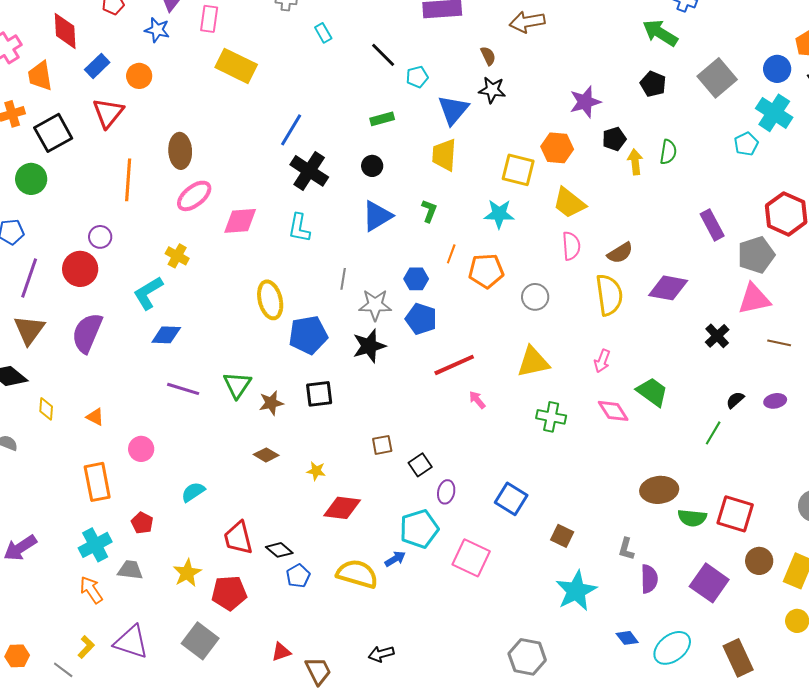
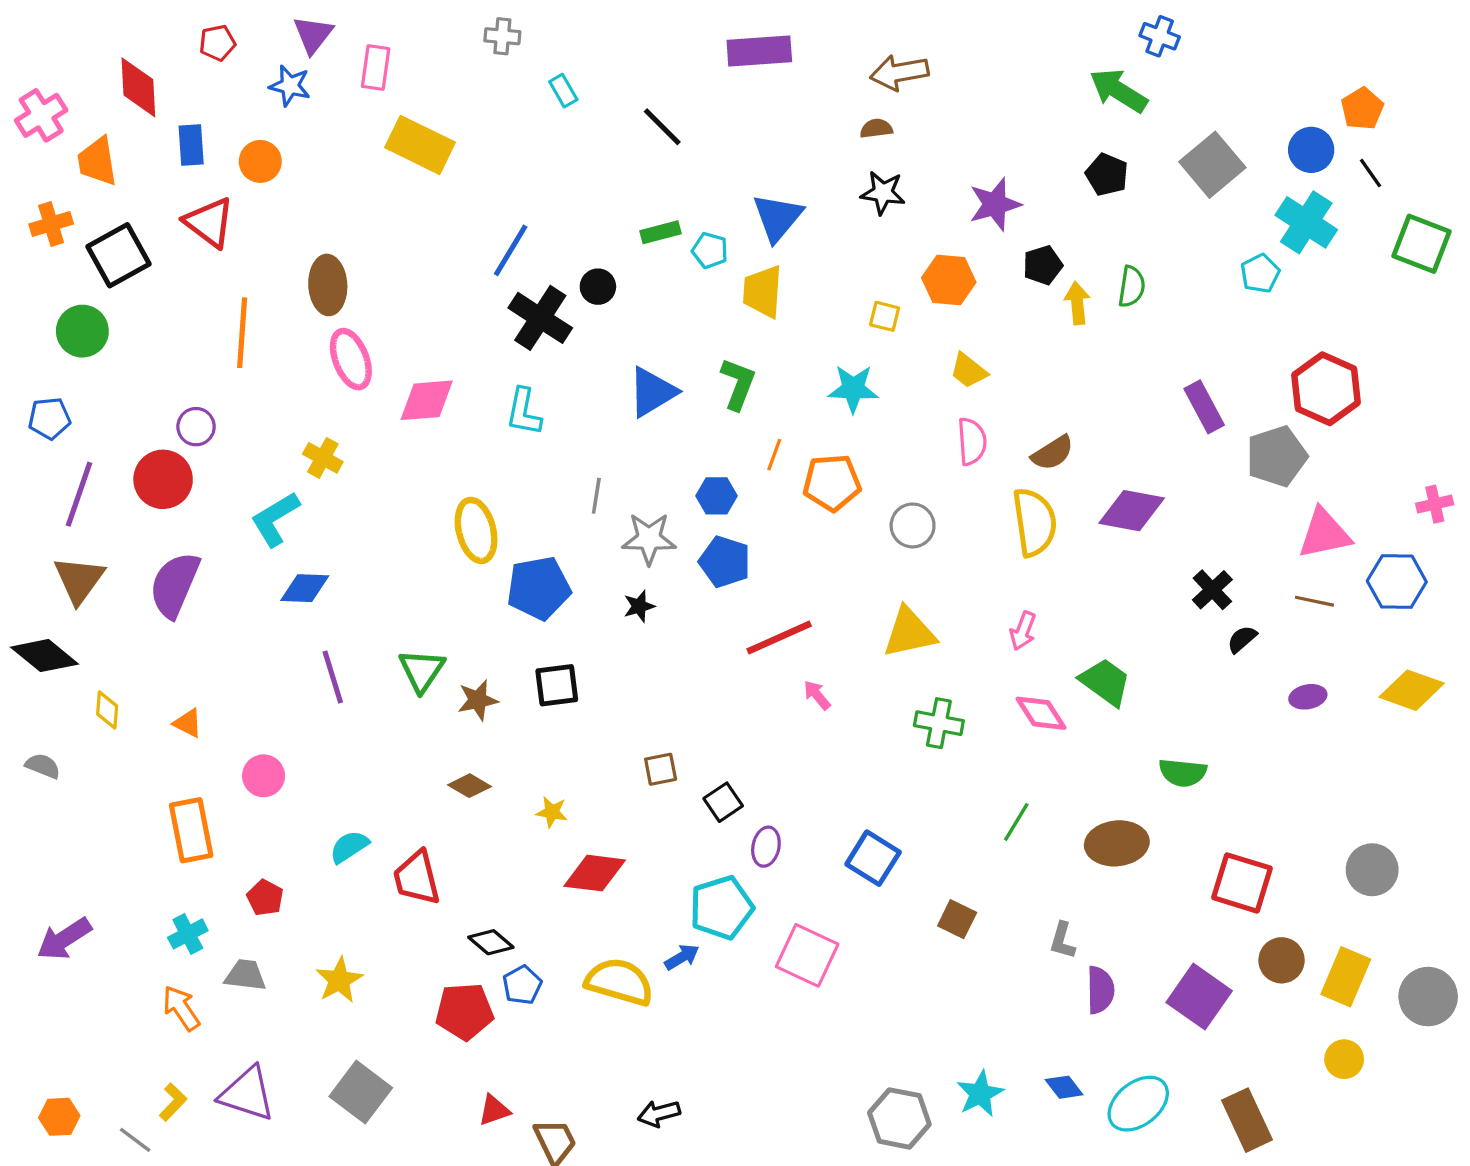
brown semicircle: (488, 56) -> (876, 128), moved, turned -72
blue rectangle: (97, 66) -> (191, 145), turned -50
cyan pentagon: (417, 77) -> (710, 250), moved, turned 30
black star: (492, 90) -> (883, 193), moved
red triangle: (108, 113) -> (209, 222), turned -32
black circle: (372, 166) -> (598, 287), moved
yellow square: (518, 170) -> (885, 316), size x0.6
pink ellipse: (194, 196) -> (351, 359), turned -72
yellow trapezoid: (569, 203) -> (969, 371), size x0.7
green L-shape: (429, 211) -> (738, 384), size x1.4
pink triangle: (754, 299) -> (1324, 534), moved
black star: (369, 346) -> (639, 606), size x0.6
purple line: (183, 389) -> (333, 677), turned 56
black semicircle: (735, 400) -> (1242, 639), moved
green line: (713, 433) -> (1016, 822), moved
green semicircle: (692, 518) -> (1183, 773), moved
red trapezoid: (238, 538) -> (417, 878), moved
cyan cross: (95, 545) -> (188, 934), size x0.7
cyan star: (576, 591) -> (980, 1094), moved, size x0.7
red pentagon: (229, 593) -> (465, 1011), moved

